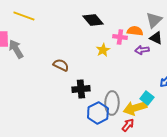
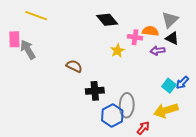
cyan square: (147, 98) -> (169, 86), moved
yellow arrow: (135, 108) -> (166, 110), moved

